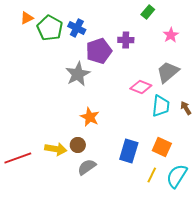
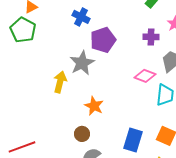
green pentagon: (50, 28) -> (23, 30), moved
purple cross: (126, 40) -> (151, 37), moved
yellow arrow: (56, 149) -> (60, 82), moved, turned -85

